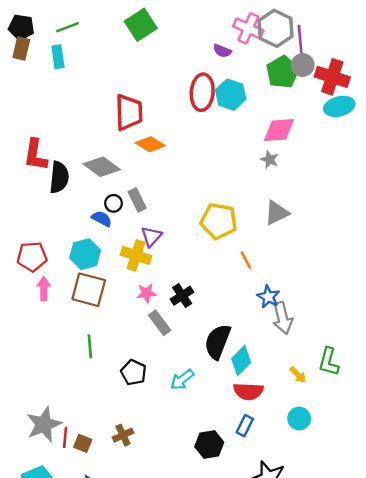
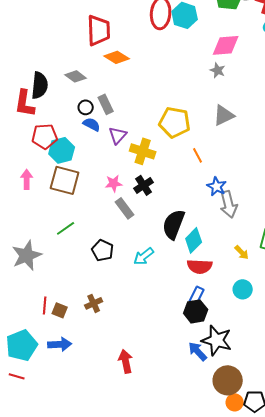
red L-shape: (35, 155) -> (25, 103), moved
gray diamond: (102, 167) -> (76, 76), size x0.7
blue semicircle: (102, 219) -> (92, 124), moved
yellow cross: (136, 255) -> (143, 151), moved
red pentagon: (32, 257) -> (45, 136), moved
green line: (90, 346) -> (66, 228), turned 60
gray star: (44, 424) -> (27, 255), moved
black hexagon: (209, 445) -> (196, 311), moved

